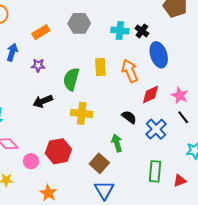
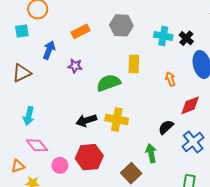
yellow rectangle: (100, 67) -> (134, 64), moved
orange arrow: (130, 71) -> (170, 79), size x0.6
green semicircle: (71, 79) -> (109, 83), turned 50
black arrow: (43, 101) -> (86, 120), moved
black semicircle: (129, 117) -> (166, 127), turned -84

